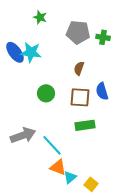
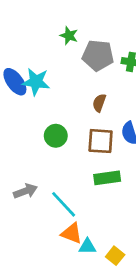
green star: (40, 17) -> (69, 36), moved
gray arrow: (23, 135) -> (25, 191), size x0.7
cyan triangle: (70, 177) -> (87, 246), turned 40

